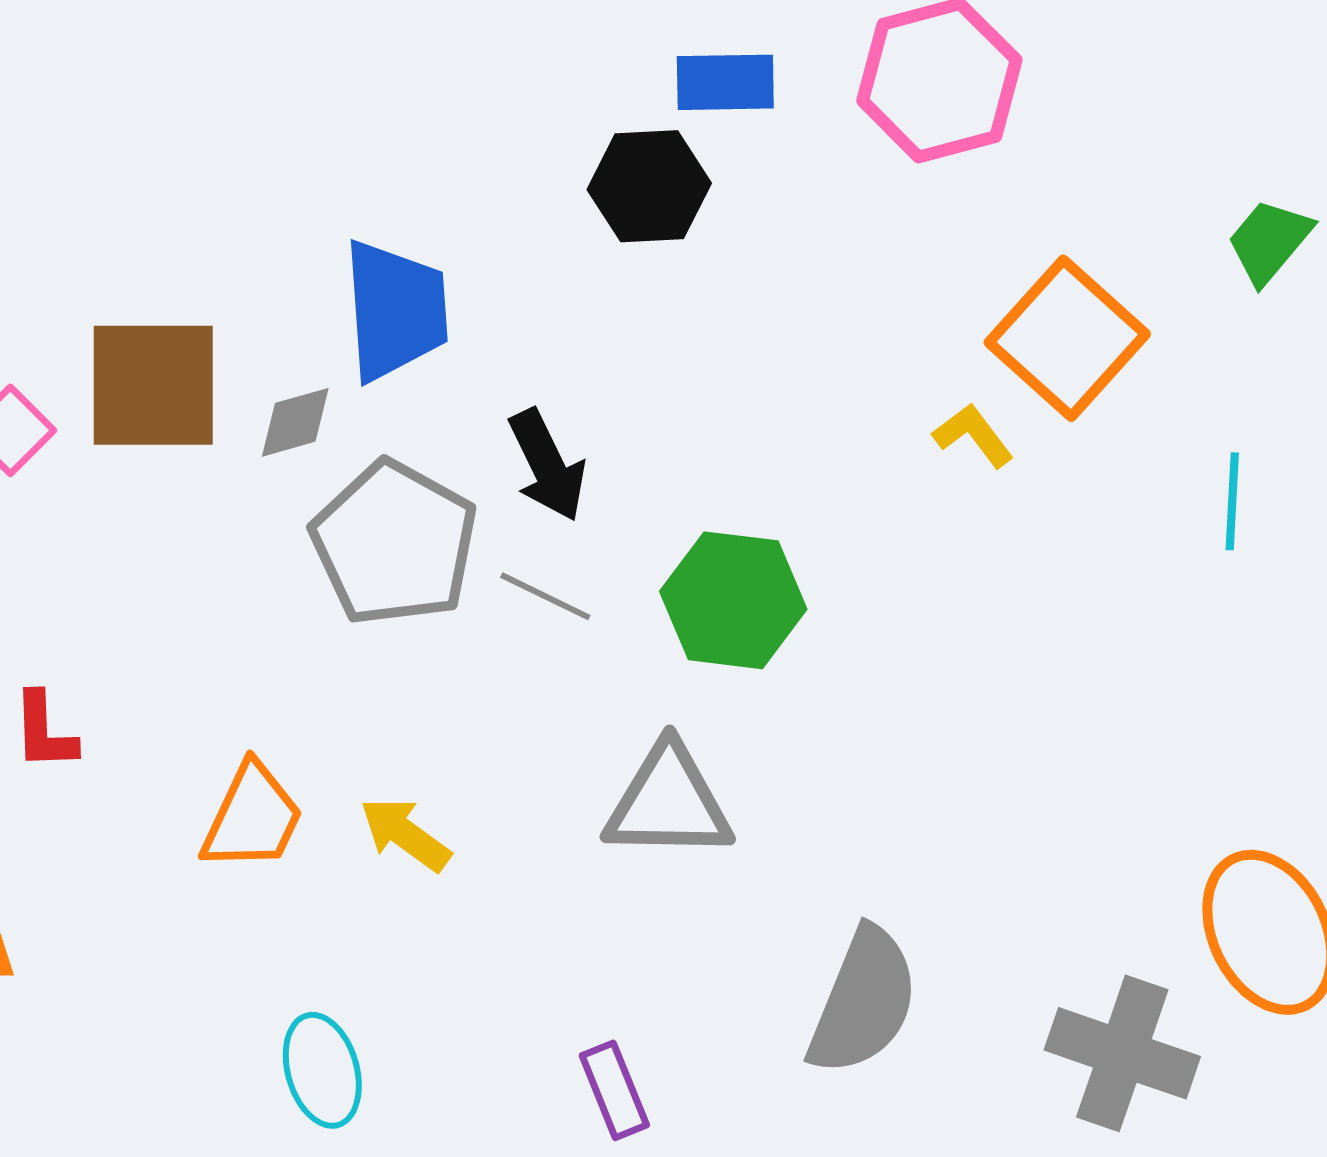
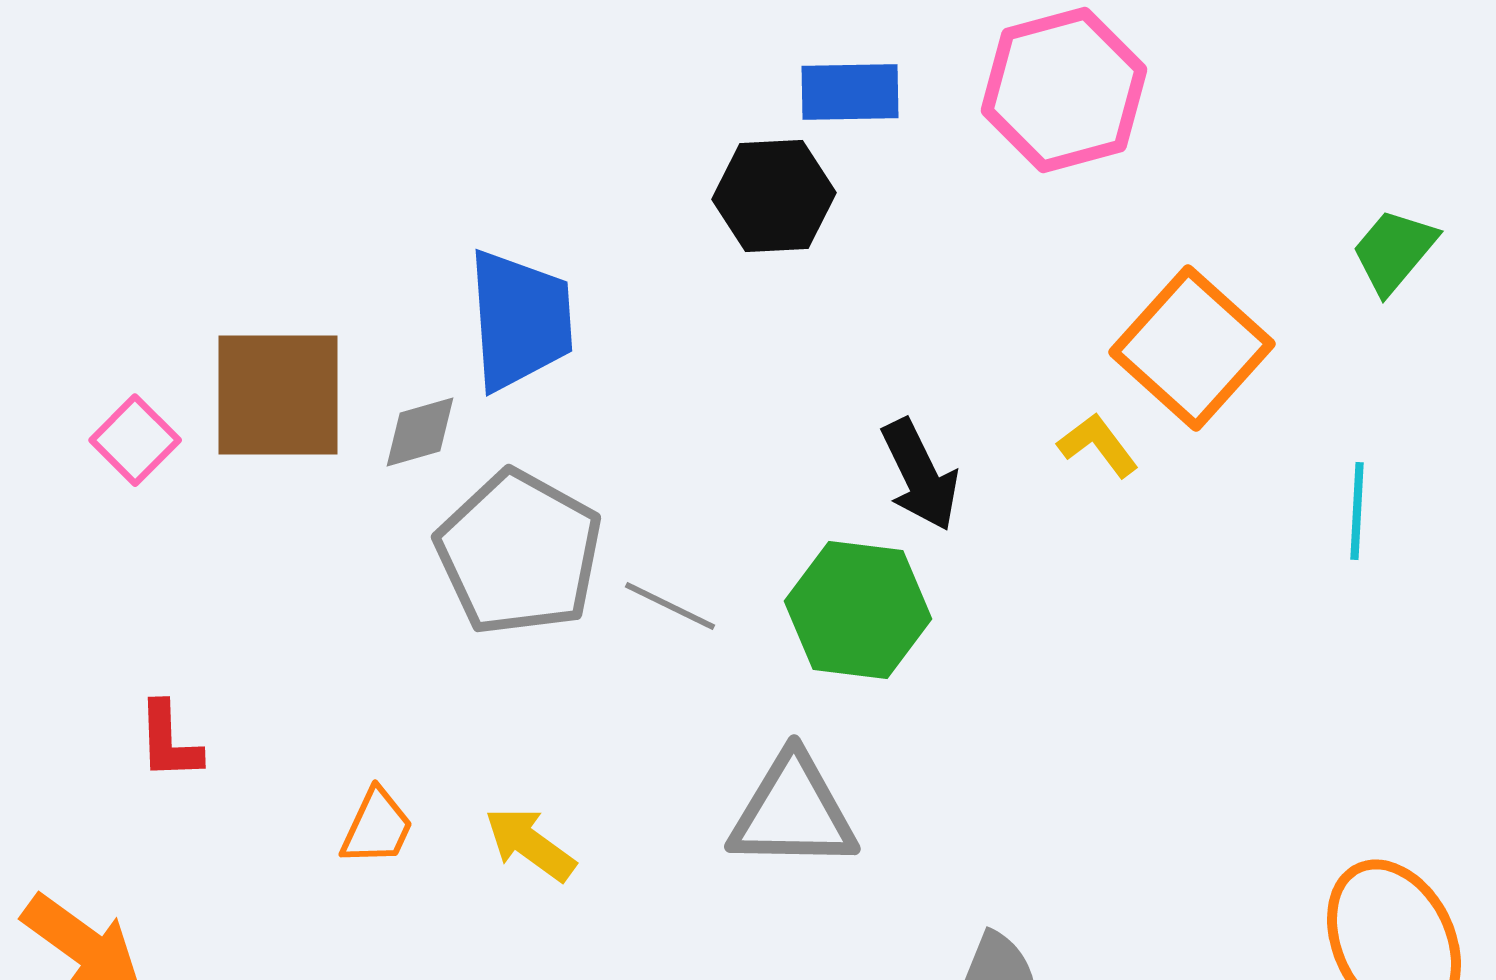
black arrow: (547, 465) -> (920, 475), moved
orange trapezoid: (252, 817) -> (377, 827), size x0.7

